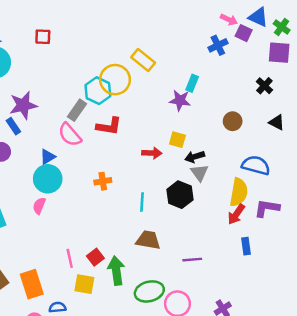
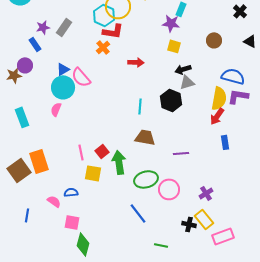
purple star: (23, 105) -> (43, 27), size x0.6
gray rectangle: (77, 110) -> (64, 27), moved
red L-shape: (109, 126) -> (113, 31), moved
pink semicircle: (70, 135) -> (81, 77), moved
yellow square: (177, 140) -> (174, 46), moved
red arrow: (152, 153) -> (136, 62), moved
gray triangle: (200, 173) -> (187, 82), turned 49
orange cross: (103, 181) -> (103, 47), moved, turned -32
purple L-shape: (267, 208) -> (238, 96), moved
orange rectangle: (32, 284) -> (39, 161), moved

